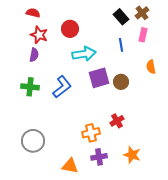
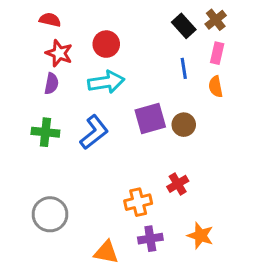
cyan arrow: (84, 54) -> (106, 82), moved
orange semicircle: (151, 67) -> (216, 87), moved

